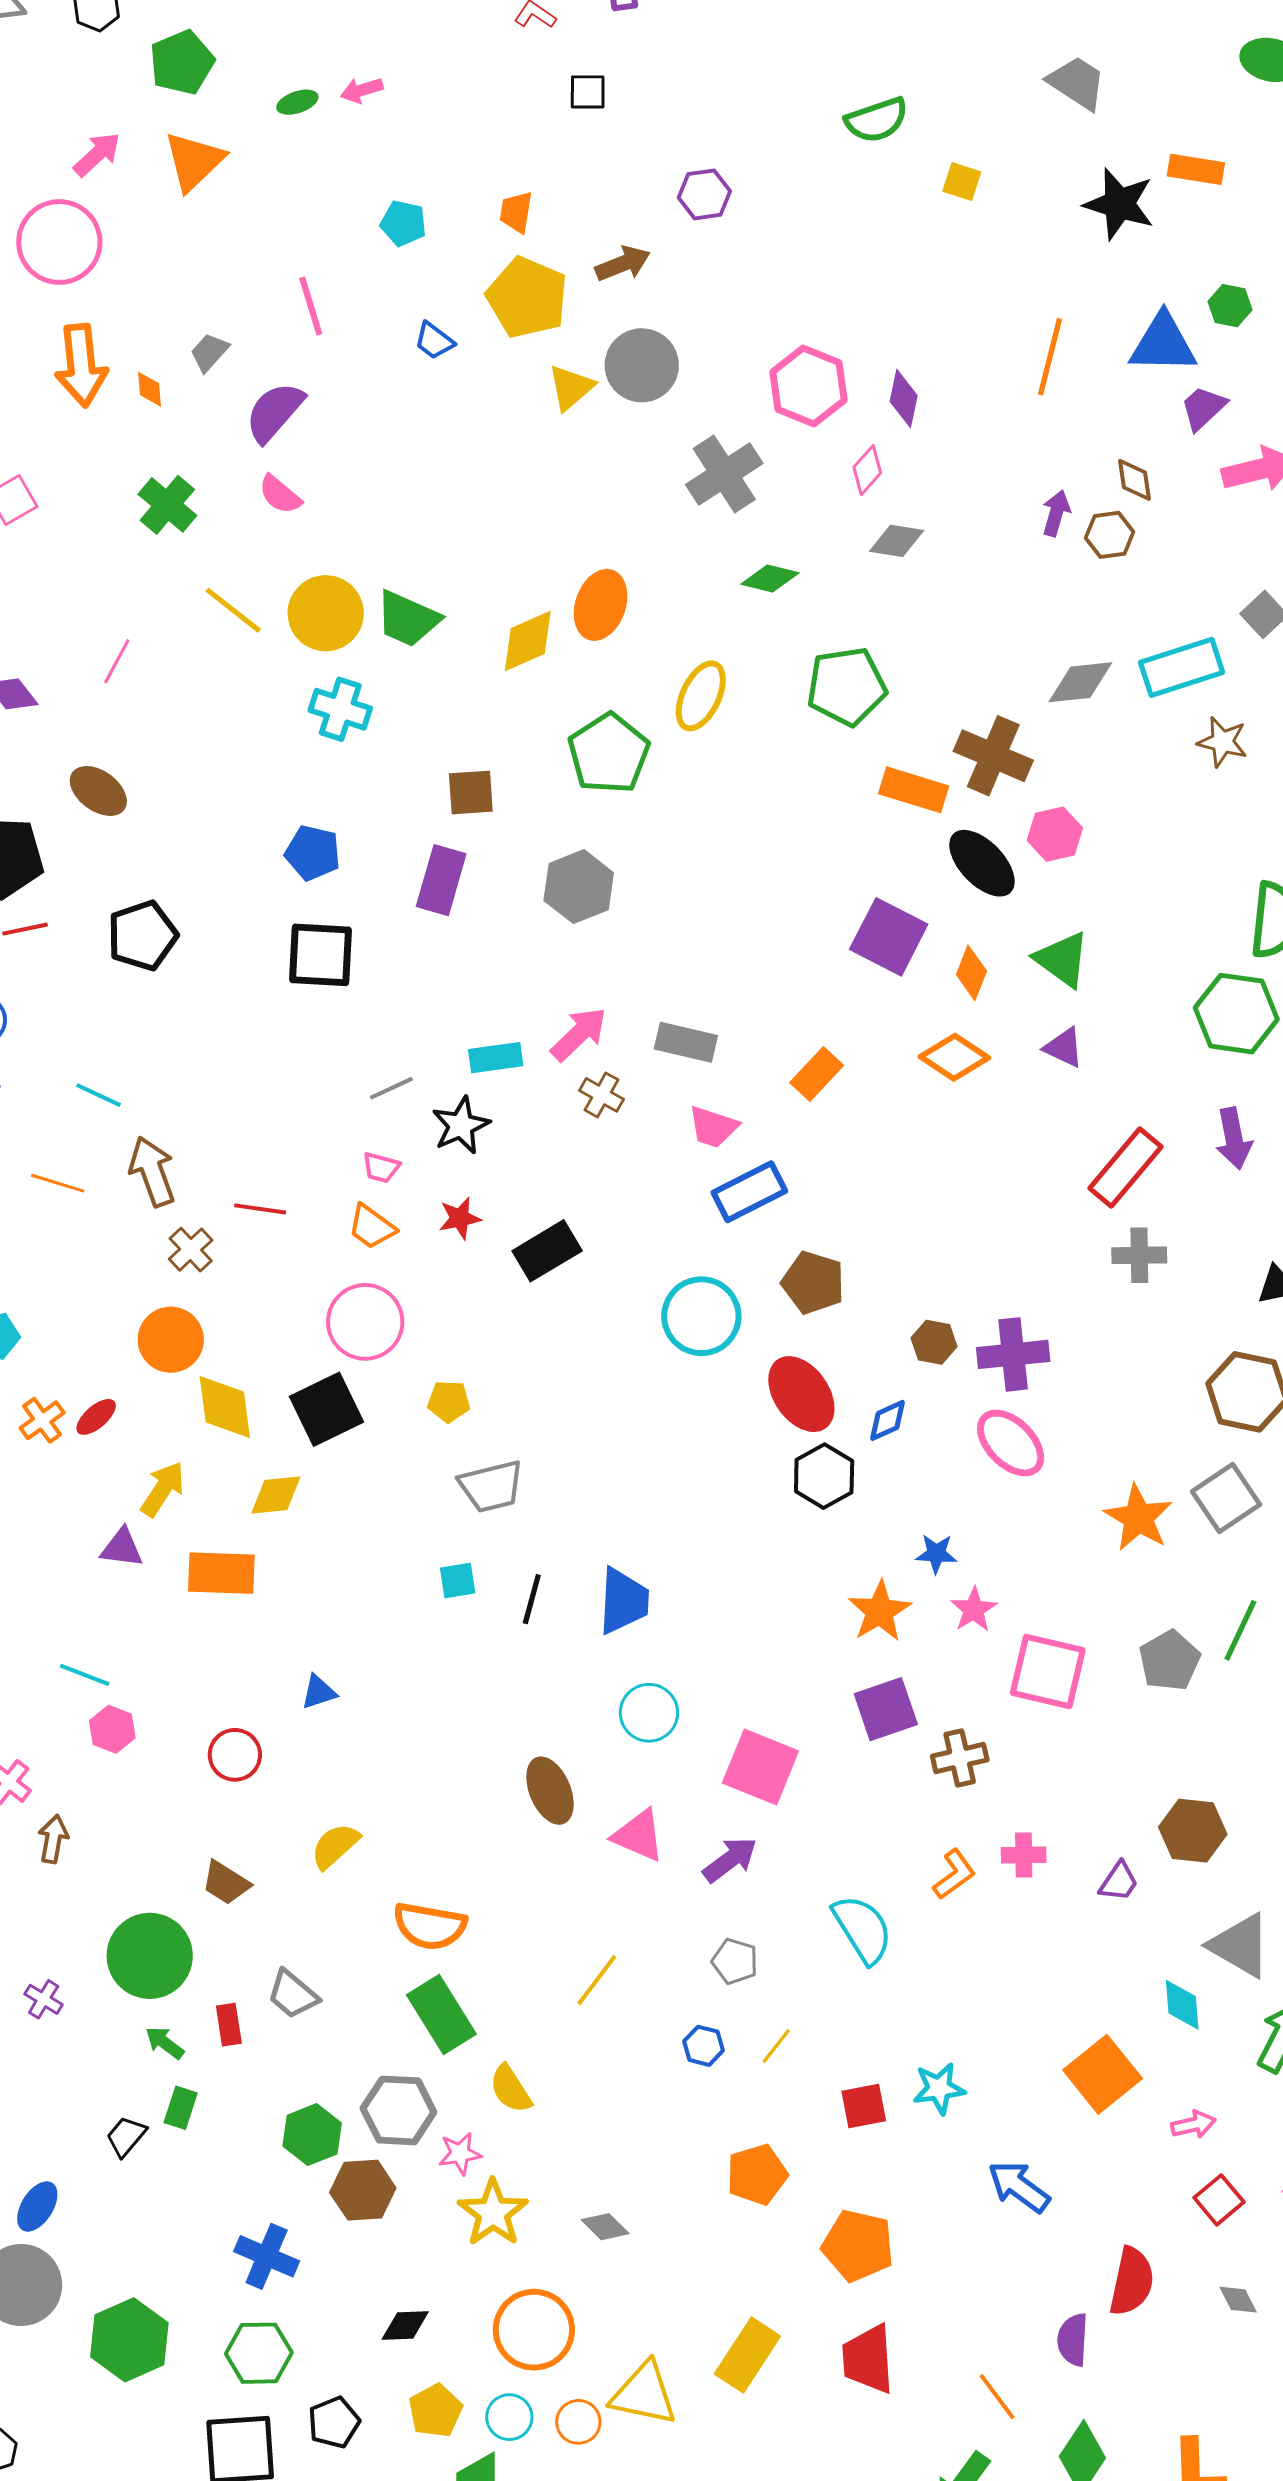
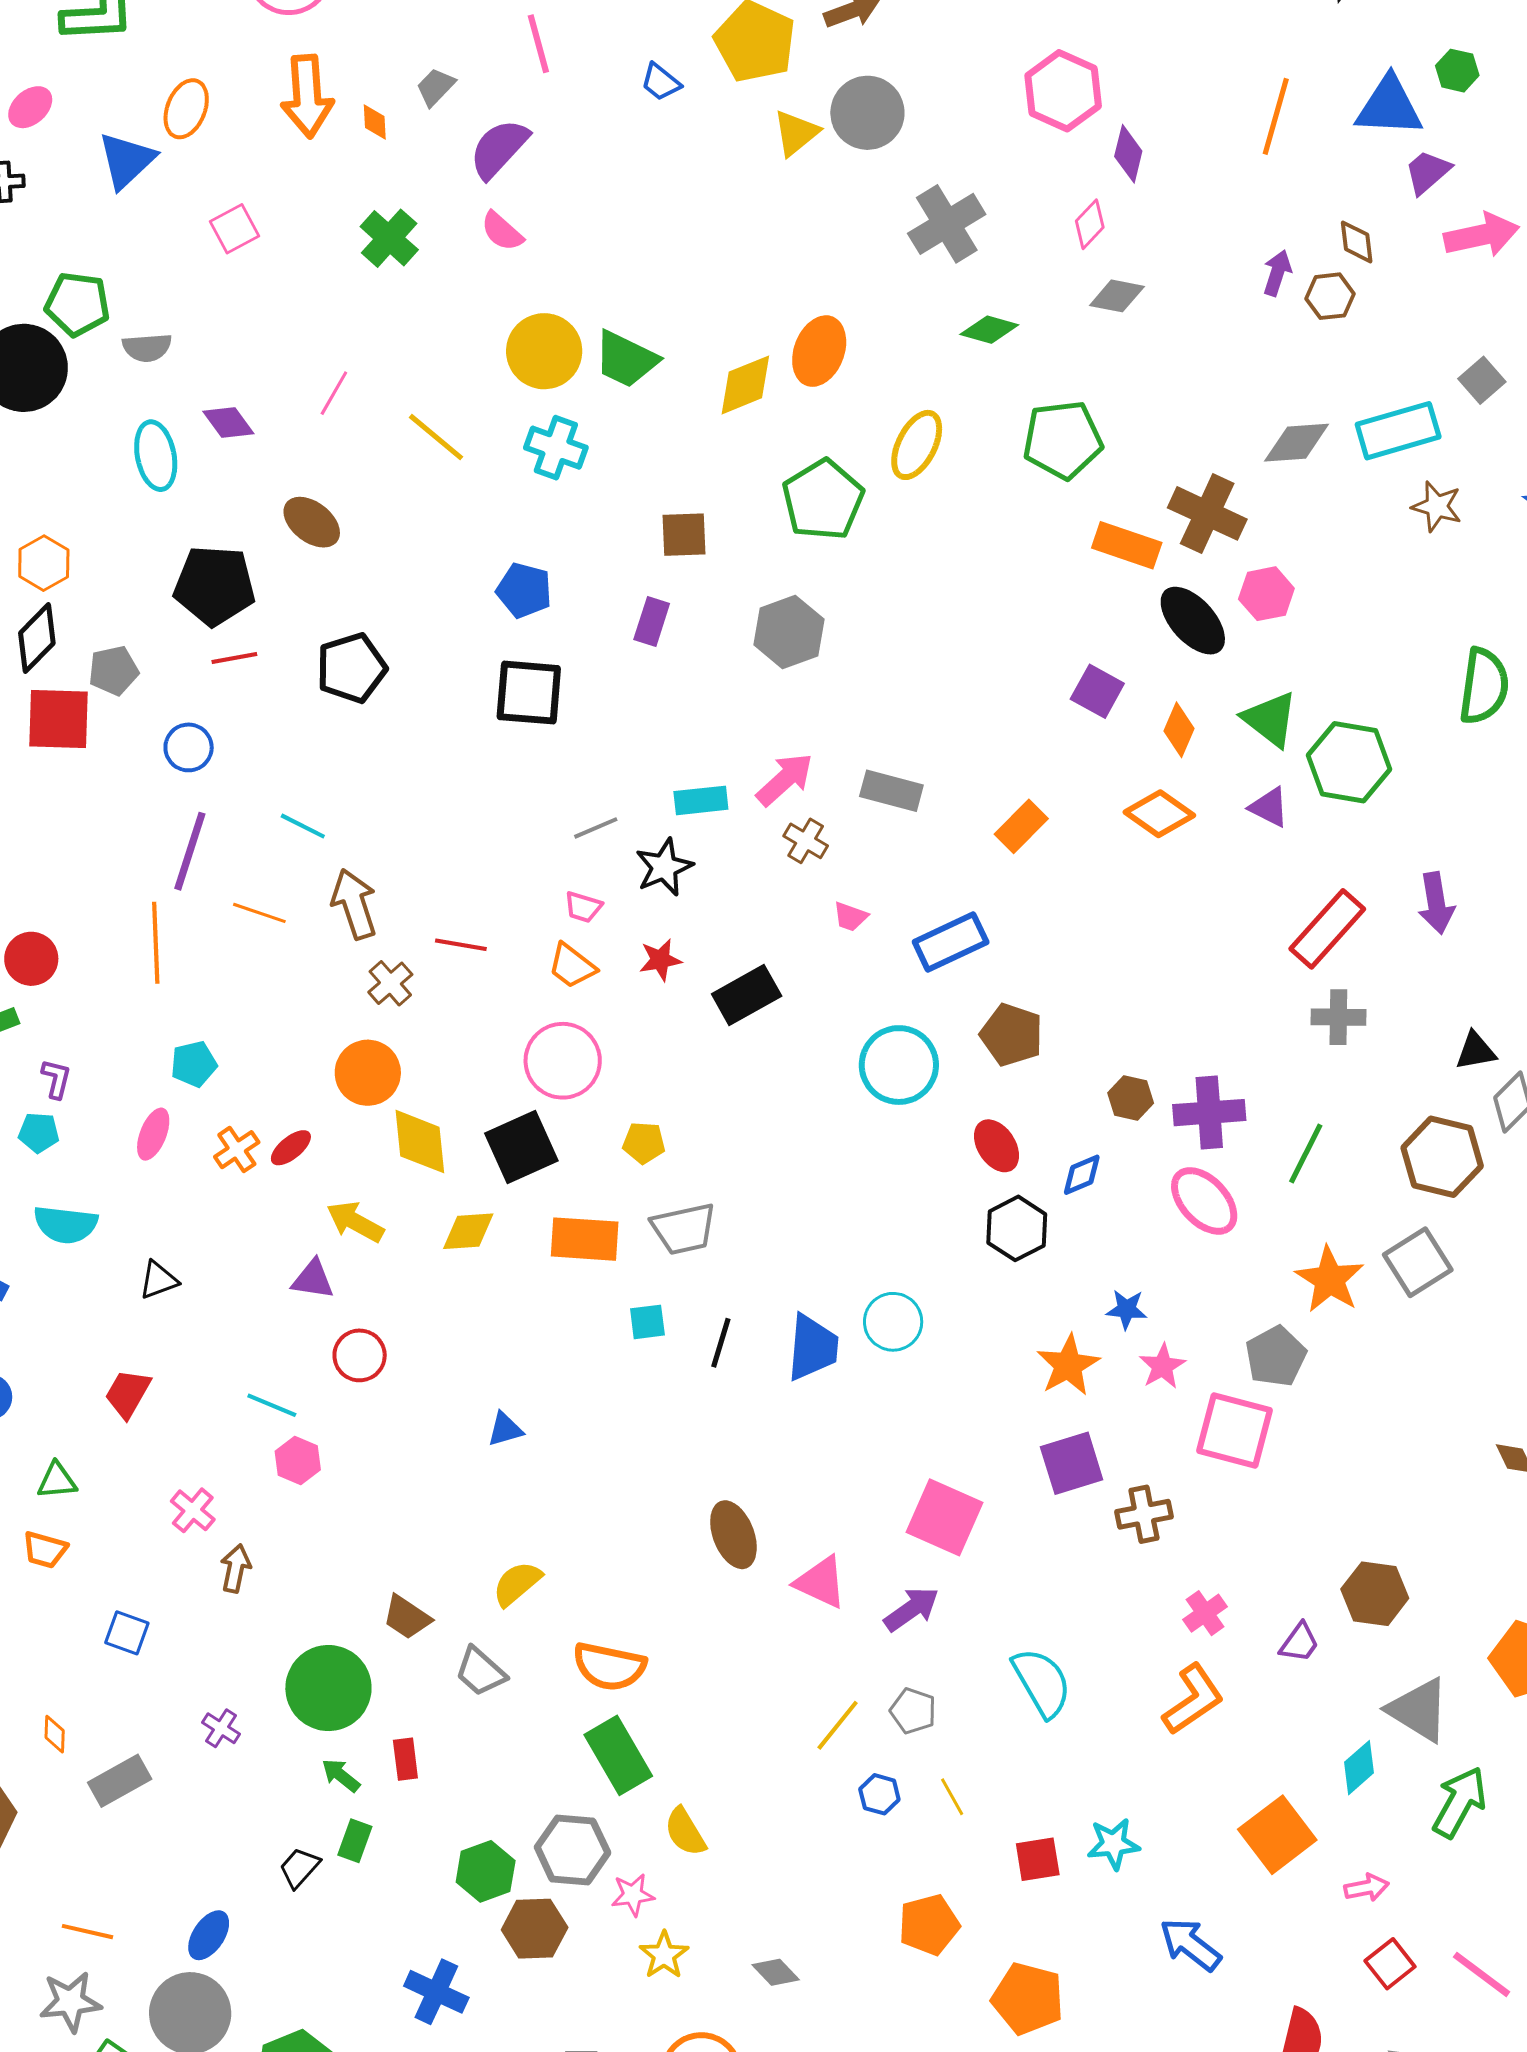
pink hexagon: (808, 386) -> (1063, 91), moved
yellow line: (233, 610) -> (436, 437), moved
purple rectangle: (441, 880) -> (652, 621), size x0.7
purple square: (889, 937) -> (1097, 691), size x0.7
green hexagon: (1236, 1014) -> (1349, 762), moved
pink trapezoid: (713, 1127) -> (850, 917), moved, size x0.7
red ellipse: (801, 1394) -> (997, 1146), size x0.7
yellow arrow: (163, 1489) -> (355, 1222), turned -96
orange rectangle: (221, 1573) -> (585, 1239), moved
green line: (1240, 1630) -> (1306, 1154), moved
gray pentagon: (1169, 1661) -> (1276, 1356), moved
cyan circle: (649, 1713) -> (893, 1322), moved
red circle: (235, 1755) -> (360, 1355), moved
pink cross: (1024, 1855) -> (1205, 1613), turned -36
orange L-shape: (954, 1874) -> (1193, 1699), moved, size x1.4
yellow line: (597, 1980) -> (838, 1725), moved
gray trapezoid: (293, 1994) -> (480, 1672), moved
cyan diamond: (1182, 2005) -> (1359, 1768), turned 52
yellow line: (776, 2046) -> (952, 1797), turned -69
yellow star: (493, 2213) -> (664, 1955), size x0.7

